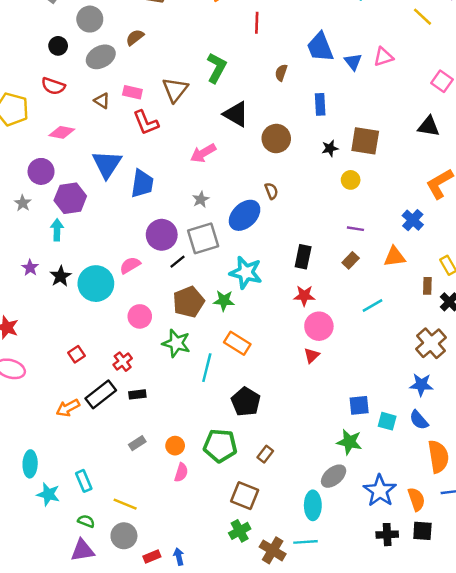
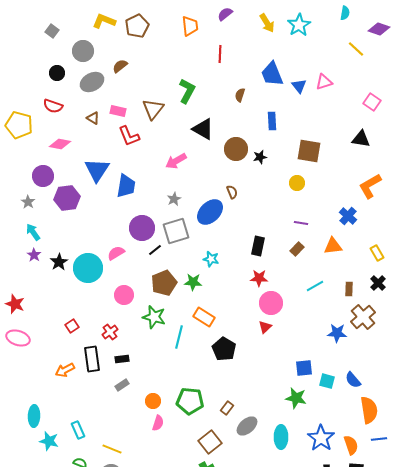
black star: (330, 148) -> (260, 157), moved
cyan arrow: (57, 230) -> (33, 232), moved, turned -36
cyan star: (246, 273) -> (211, 259), size x0.6
brown rectangle: (427, 286) -> (349, 289), moved
blue star: (421, 385) -> (337, 333), moved
black rectangle: (101, 394) -> (92, 359), turned -60
black pentagon: (246, 402) -> (224, 349), moved
gray rectangle: (137, 443) -> (122, 385), moved
gray ellipse: (334, 476) -> (247, 426), moved
brown square: (245, 496) -> (210, 442), turned 30
cyan ellipse: (313, 505) -> (281, 437), moved

